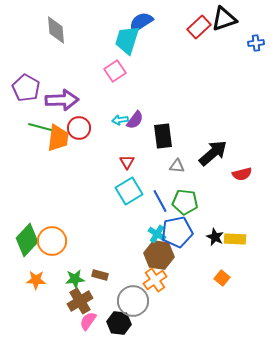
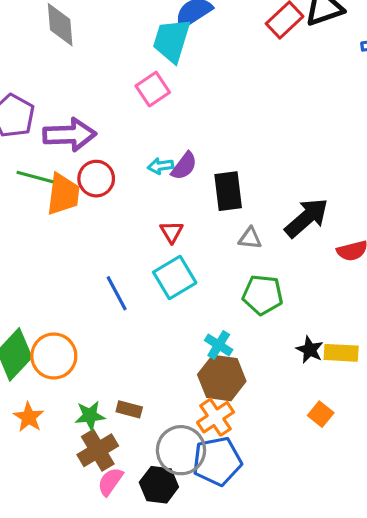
blue line: (160, 201) -> (117, 293), moved
blue pentagon: (177, 232) -> (217, 461), moved
orange star: (36, 280) -> (29, 417), turned 30

